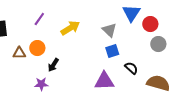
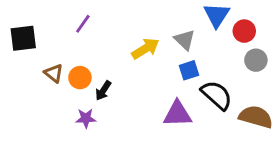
yellow arrow: (70, 28) -> (145, 49), moved
orange circle: (37, 48) -> (80, 78), moved
brown triangle: (19, 53) -> (54, 73), turned 40
black semicircle: (131, 68) -> (217, 95), size x1.6

